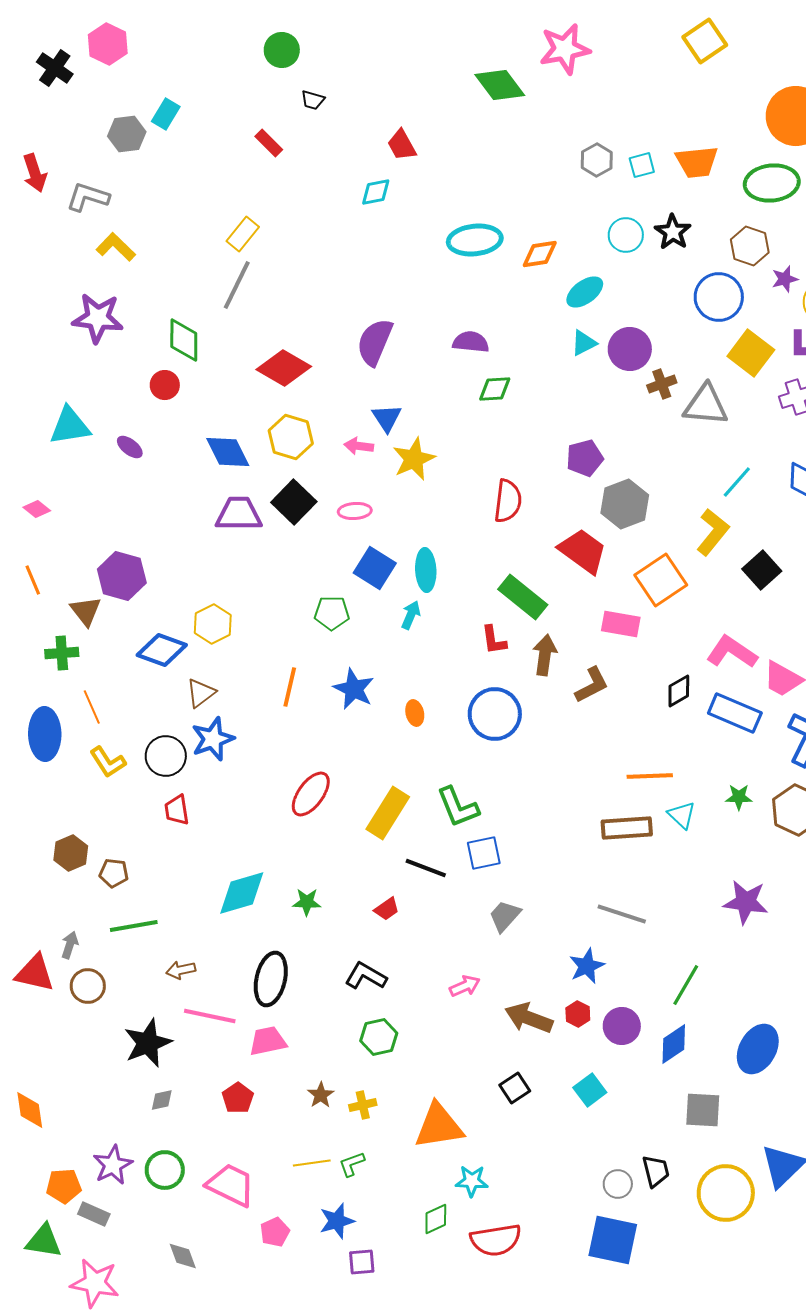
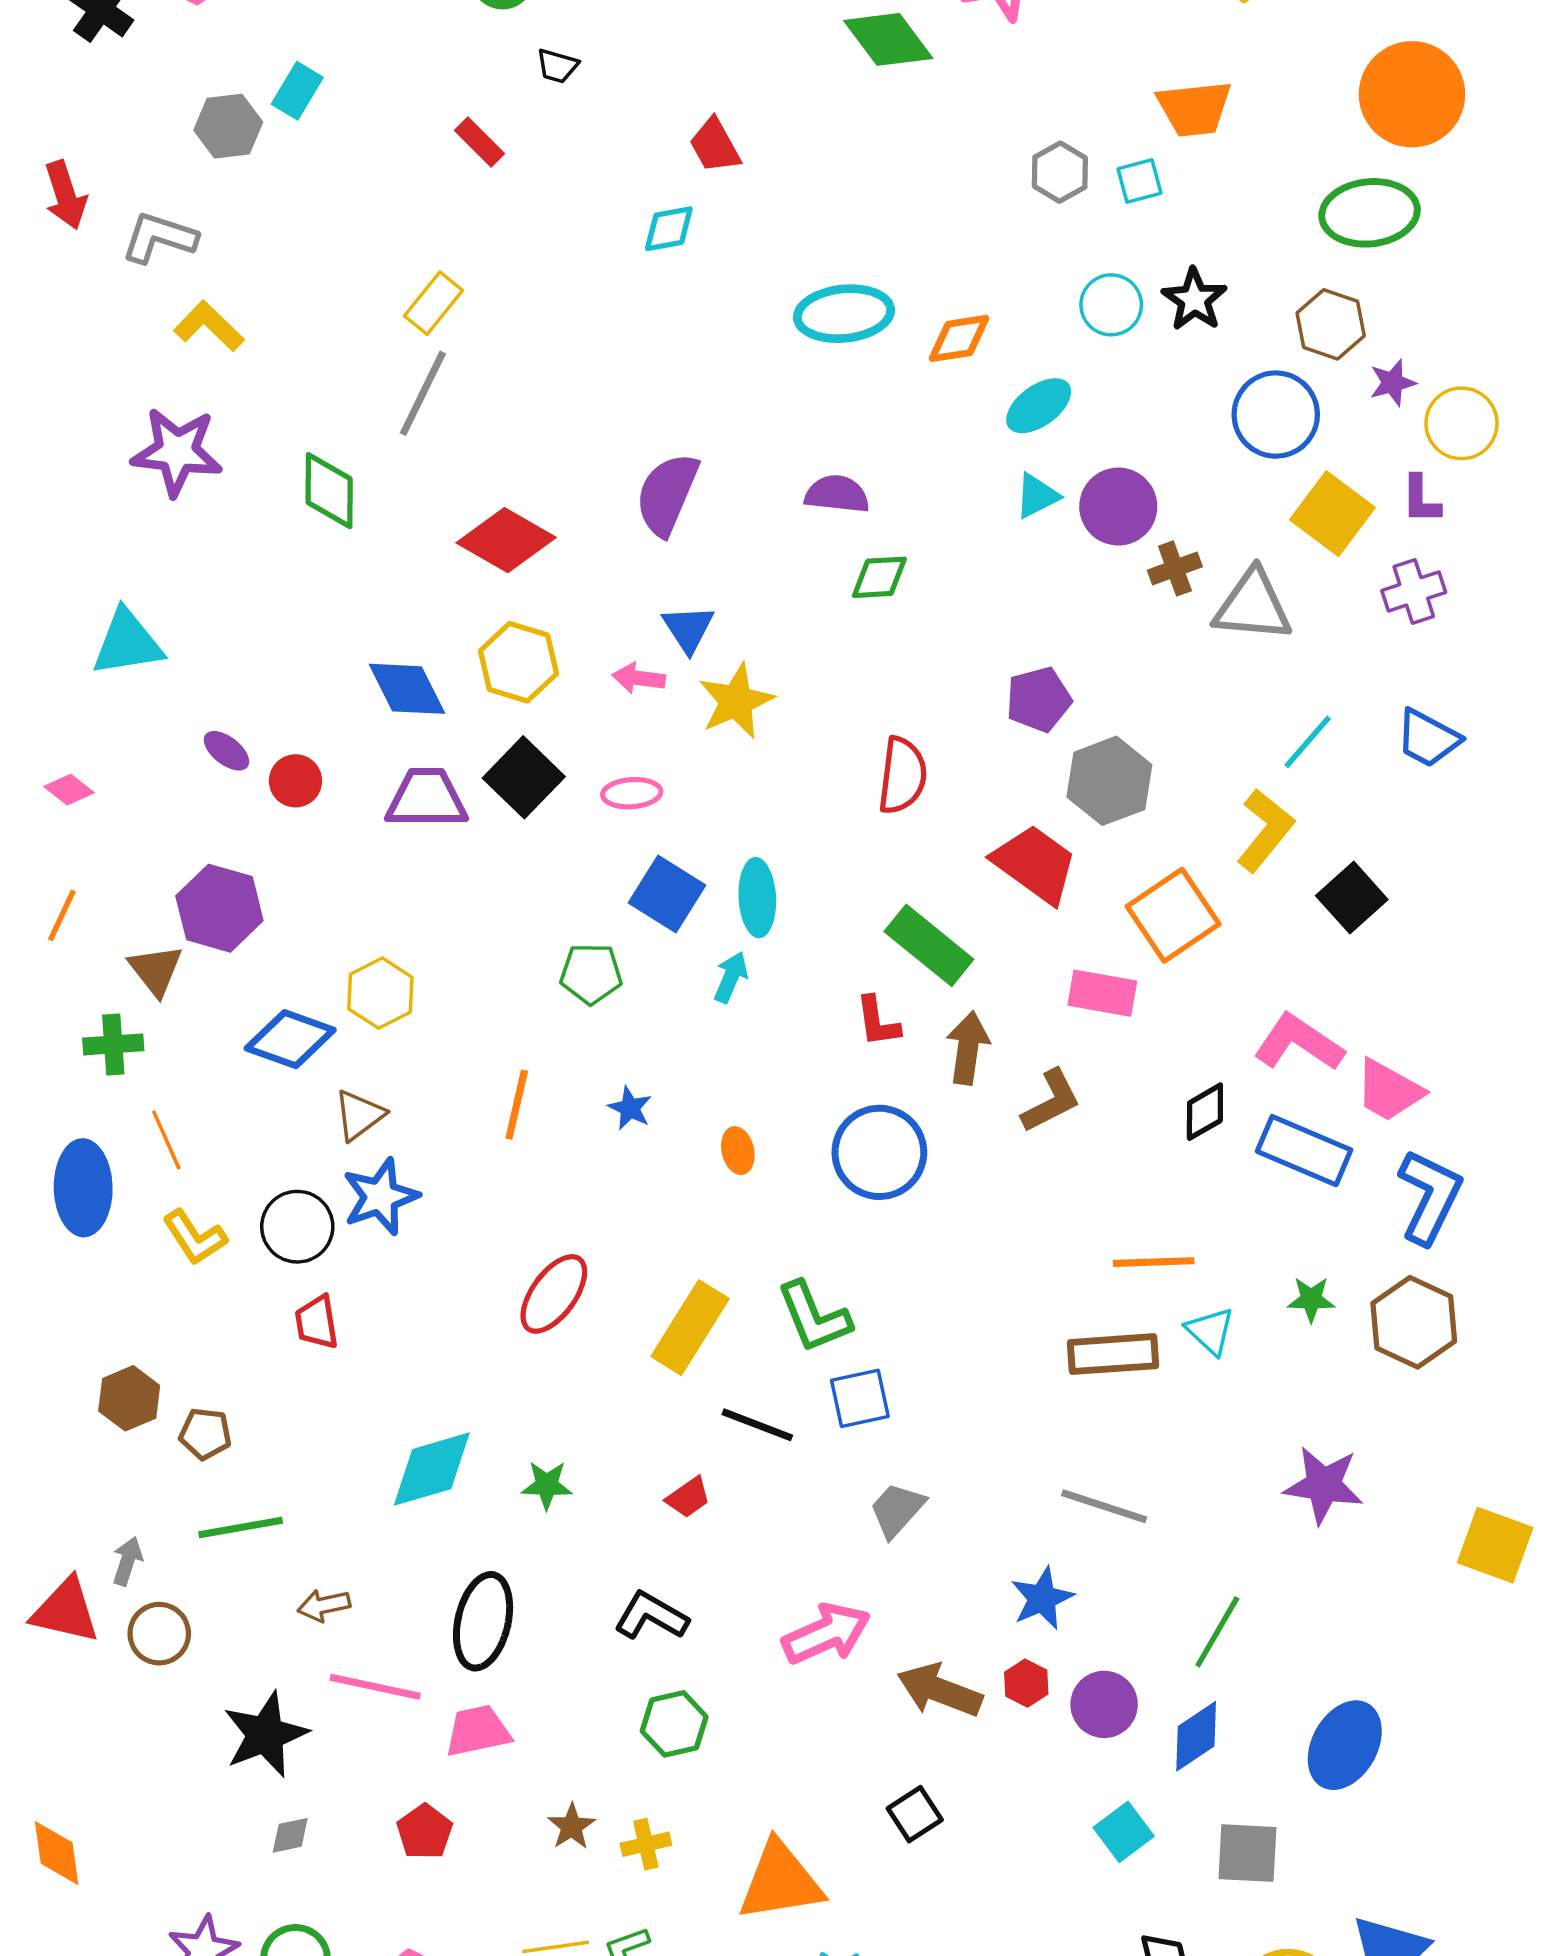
orange trapezoid: (697, 162) -> (1194, 108), moved
red circle: (165, 385) -> (295, 781), moved
purple ellipse: (130, 447) -> (226, 751), moved
orange line: (33, 580) -> (62, 915), turned 48
blue star: (354, 689) -> (630, 1108), size x0.6
pink arrow: (465, 986) -> (826, 1634), size x1.6
cyan square: (590, 1090) -> (1124, 1832), moved

